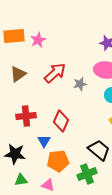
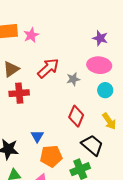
red cross: (26, 116) -> (19, 93), moved
red diamond: (61, 121) -> (76, 116), moved

